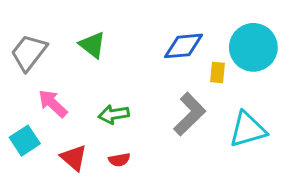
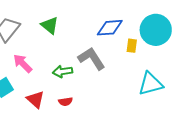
gray L-shape: (190, 114) -> (92, 59), moved, turned -80

